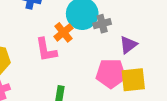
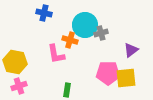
orange cross: (63, 32) -> (70, 40), turned -35
purple triangle: (128, 45) -> (131, 50), moved

